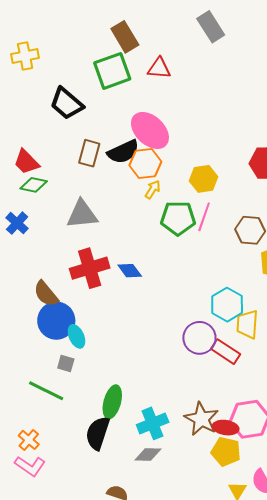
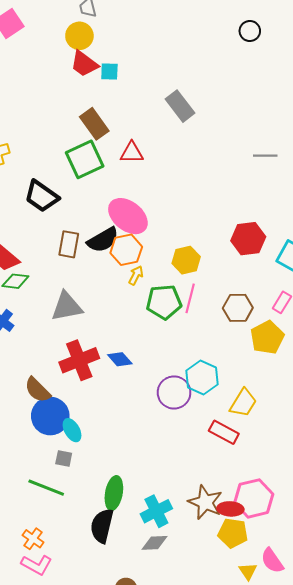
cyan hexagon: (227, 305) -> (202, 377), moved
yellow trapezoid: (247, 324) -> (243, 403), turned -148
purple circle: (199, 338) -> (174, 392), moved

